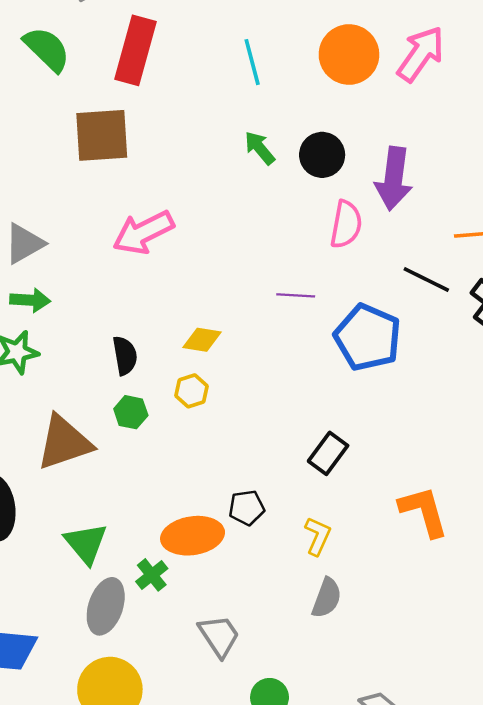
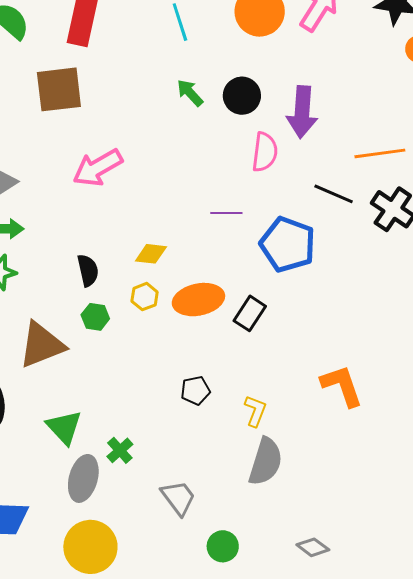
black rectangle: (328, 453) -> (250, 313), moved
orange ellipse: (193, 536) -> (198, 300), moved
gray semicircle: (327, 598) -> (266, 462), size x1.4

